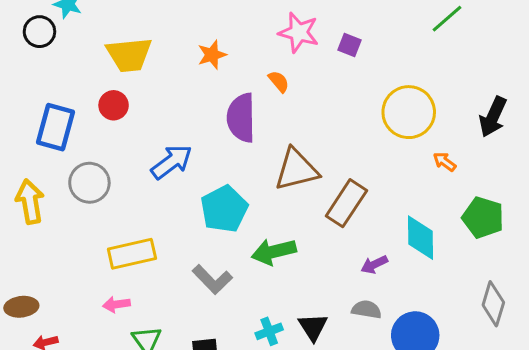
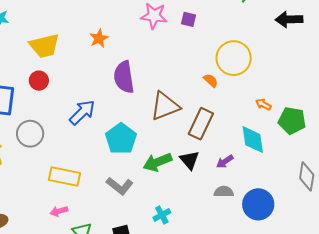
orange semicircle: (279, 81) -> (211, 80), moved
black arrow: (493, 117) -> (289, 19), moved, turned 72
orange arrow: (444, 162) -> (263, 104), moved
yellow rectangle: (132, 254) -> (64, 176), turned 32
black triangle: (313, 327) -> (189, 160), moved

